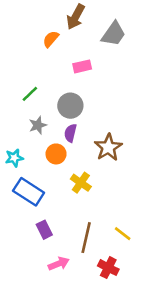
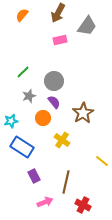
orange semicircle: (51, 39) -> (22, 15), moved
pink rectangle: (82, 66) -> (60, 40), moved
purple semicircle: (70, 133) -> (54, 102), turned 128
yellow line: (123, 234) -> (102, 161), moved

